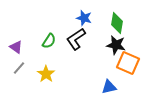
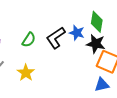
blue star: (84, 18) -> (77, 33), moved
blue triangle: (109, 87) -> (102, 85), moved

